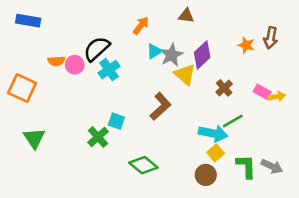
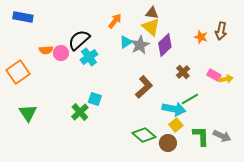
yellow triangle: (185, 75) -> (151, 27), moved
orange square: (22, 88) -> (18, 72), turned 30
brown L-shape: (160, 106) -> (144, 87), moved
green diamond: (143, 165) -> (144, 135), moved

